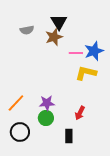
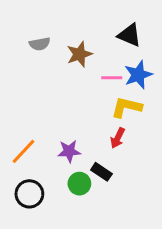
black triangle: (59, 22) -> (129, 35), moved, turned -36
red arrow: (80, 113) -> (118, 138), moved
green circle: (46, 118) -> (79, 184), moved
black rectangle: (69, 136) -> (101, 172), moved, turned -56

